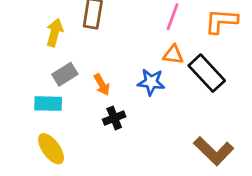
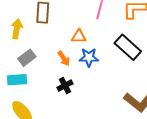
orange triangle: (173, 55) -> (79, 36), moved
orange arrow: (102, 85) -> (64, 59), moved

